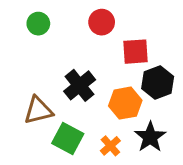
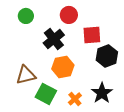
black cross: (80, 85) -> (54, 39), moved
orange hexagon: (125, 103) -> (63, 67), moved

